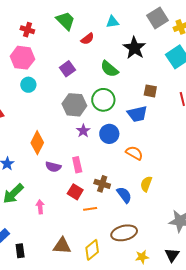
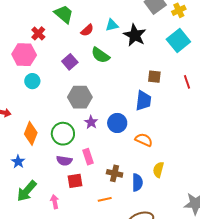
cyan triangle: (112, 22) -> (112, 25), moved
red cross: (27, 30) -> (38, 33), moved, turned 32
green semicircle: (109, 69) -> (100, 55), moved
green circle: (103, 100) -> (63, 134), moved
blue trapezoid: (137, 114) -> (143, 101), turned -65
orange diamond: (37, 143) -> (31, 133), moved
red square: (75, 192) -> (75, 181), moved, turned -35
blue semicircle: (124, 195) -> (137, 182), turned 42

